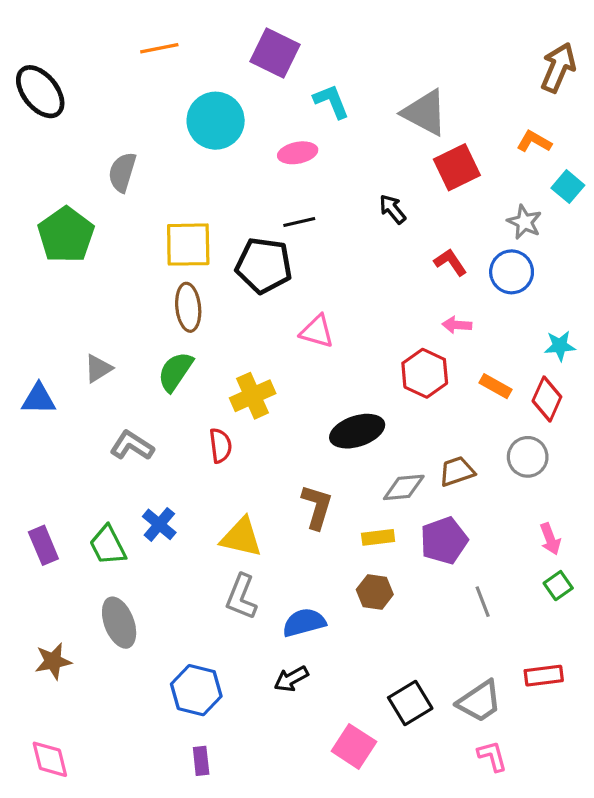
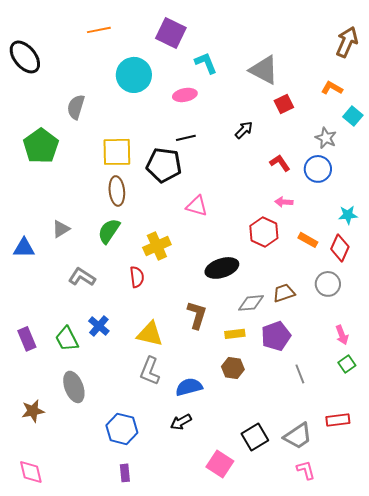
red square: (457, 167) -> (284, 104), size x0.7
black arrow: (393, 209) -> (244, 130), turned 84

